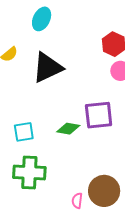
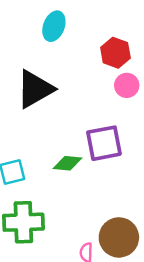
cyan ellipse: (42, 19) -> (54, 26), moved

